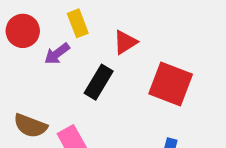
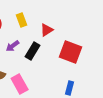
purple arrow: (57, 54) -> (13, 46), moved

